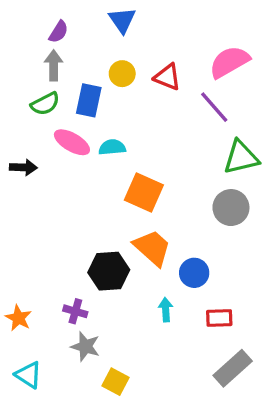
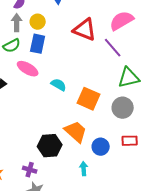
yellow circle: (122, 74) -> (38, 22), moved
red triangle: (167, 77) -> (85, 30), size x1.4
cyan semicircle: (112, 147) -> (59, 85), moved, turned 35
orange square: (144, 192) -> (89, 99), moved
red rectangle: (219, 318) -> (130, 141), moved

